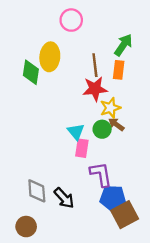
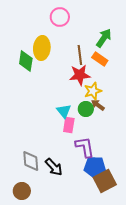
orange rectangle: (119, 70) -> (100, 59), turned -63

